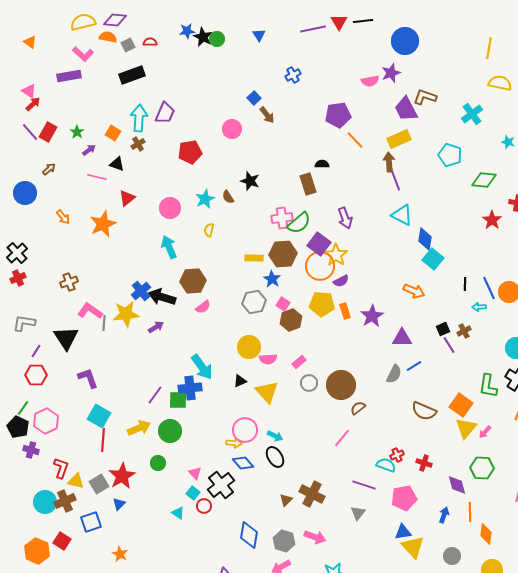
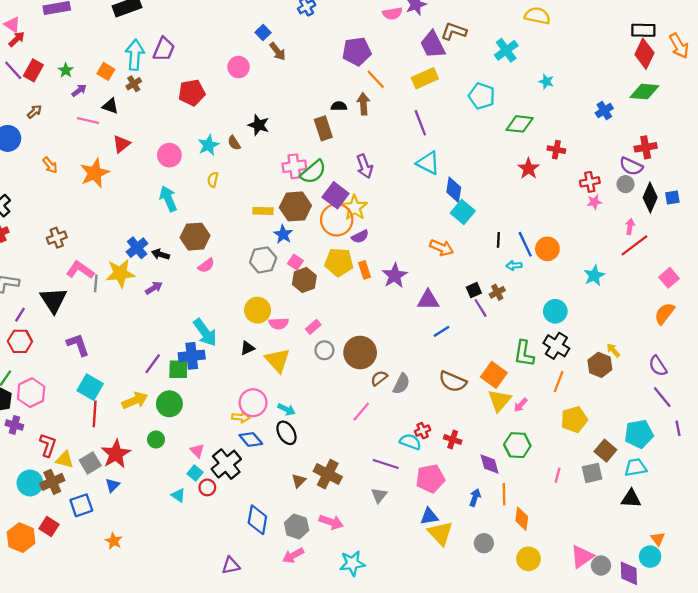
brown arrow: (389, 162) -> (363, 104), moved
black arrow: (162, 297) -> (160, 254), size x0.6
gray semicircle: (394, 374) -> (401, 384), moved

